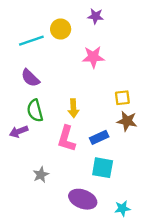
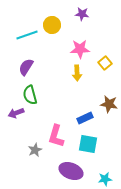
purple semicircle: (30, 78) -> (26, 67), turned 78
yellow square: (122, 98) -> (105, 63), moved, turned -32
yellow arrow: (73, 108) -> (77, 73), moved
pink L-shape: (66, 139) -> (56, 136), moved

